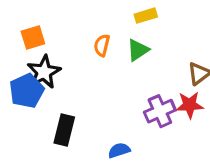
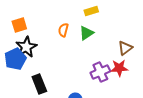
black rectangle: (64, 130) -> (39, 84), turned -36

